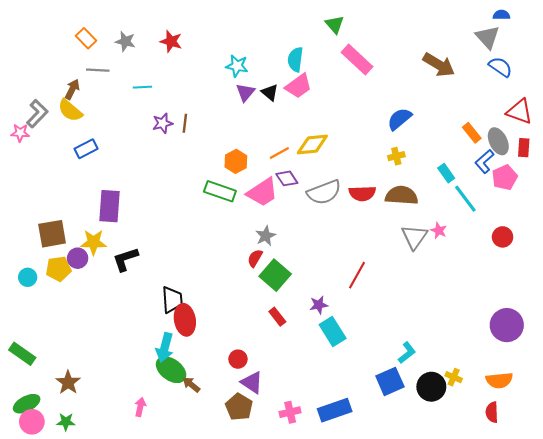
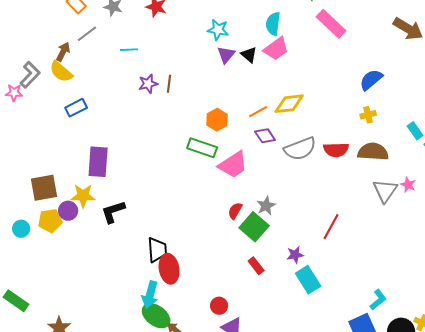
gray line: (98, 70) -> (87, 34), turned -40
pink trapezoid: (262, 192) -> (233, 165), moved
gray star: (266, 236) -> (266, 206), moved

